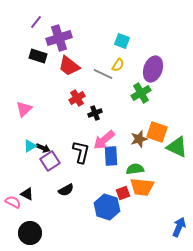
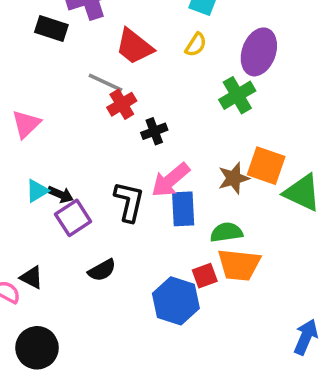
red trapezoid: (69, 66) -> (134, 47), moved
gray line: (103, 74) -> (106, 83), moved

